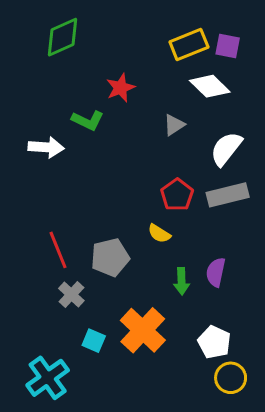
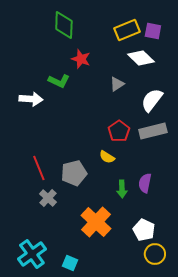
green diamond: (62, 37) -> (64, 25), moved, turned -64
red star: (121, 88) -> (81, 59), turned -30
cyan square: (94, 341) -> (70, 263), moved

